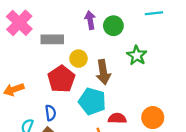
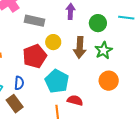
green circle: (113, 26) -> (98, 23), moved
brown arrow: (103, 72) -> (80, 47), moved
orange circle: (153, 118) -> (109, 81), moved

